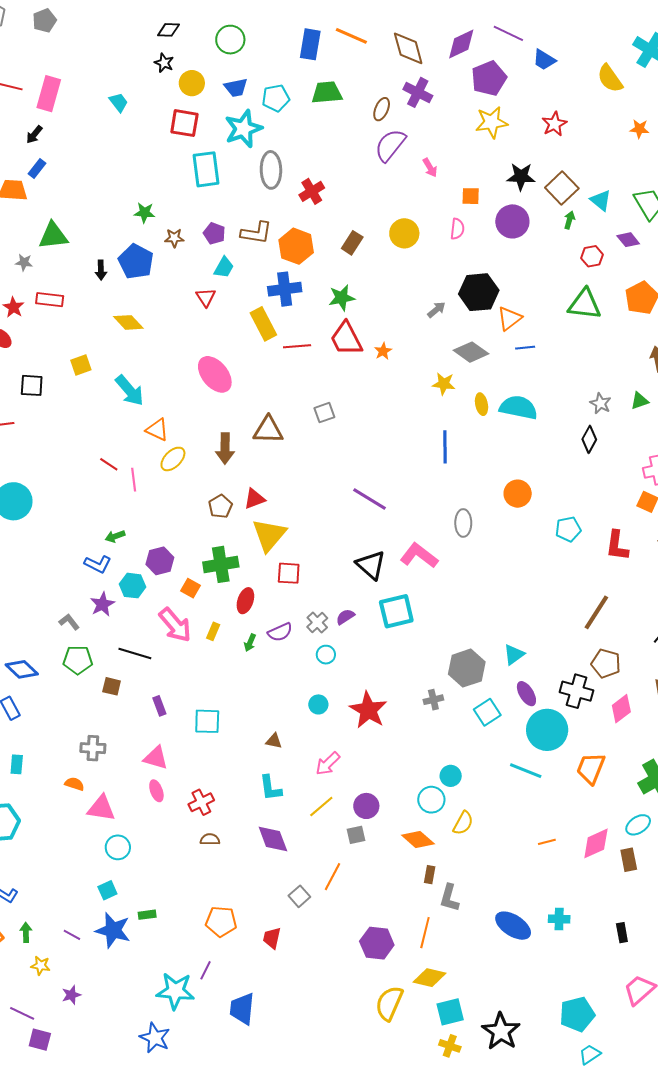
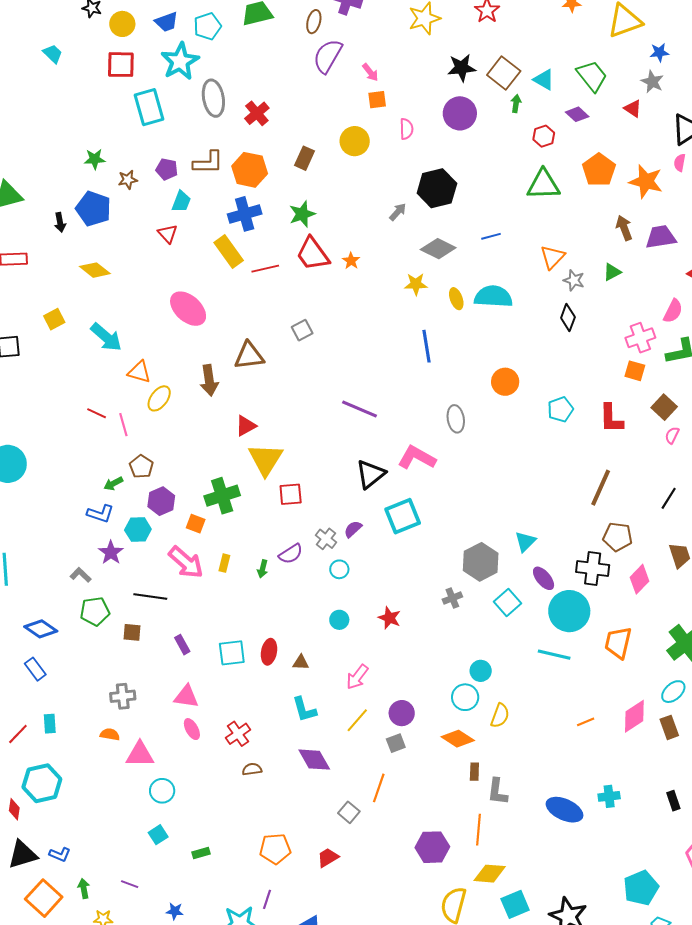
orange square: (471, 196) -> (377, 100), moved
orange triangle: (509, 318) -> (552, 257), moved
brown pentagon: (220, 506) -> (141, 467), moved
black triangle: (371, 565) -> (371, 474), turned 48
red ellipse: (245, 601) -> (269, 652), moved
red star: (368, 710) -> (389, 618), size x0.6
blue star: (113, 930) -> (175, 911), moved, size x0.5
red trapezoid: (272, 938) -> (328, 858), turned 55

